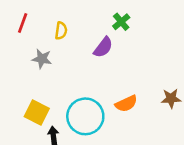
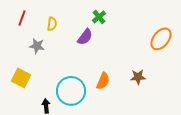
orange semicircle: (126, 104) -> (103, 81), turned -42
yellow square: (37, 113) -> (21, 78), moved

